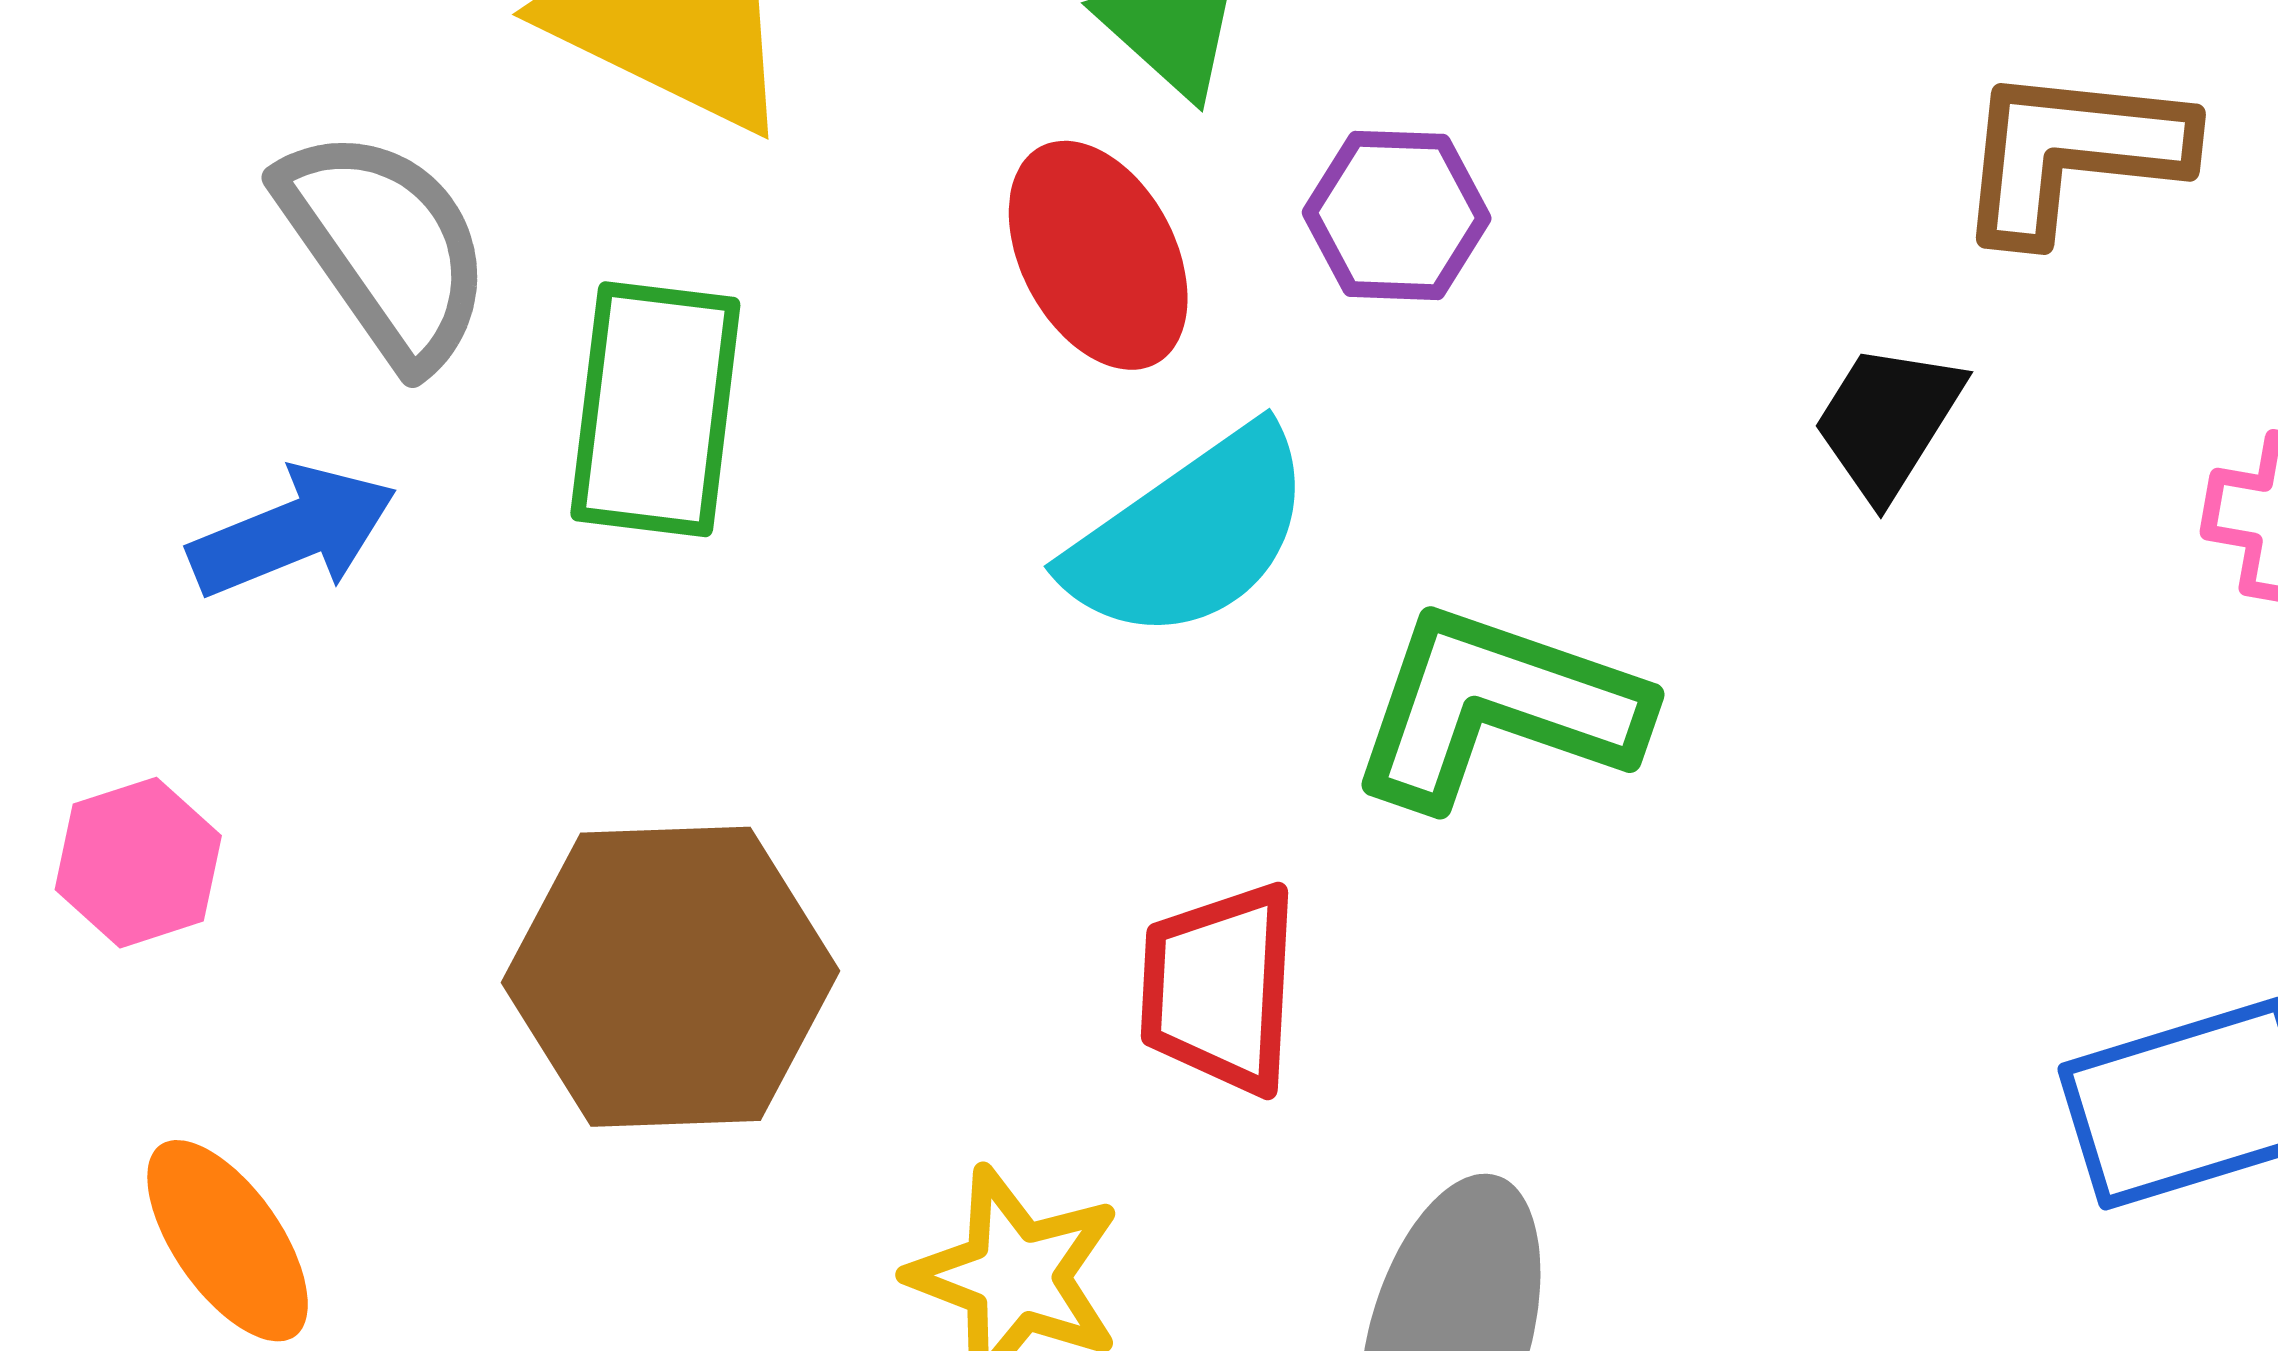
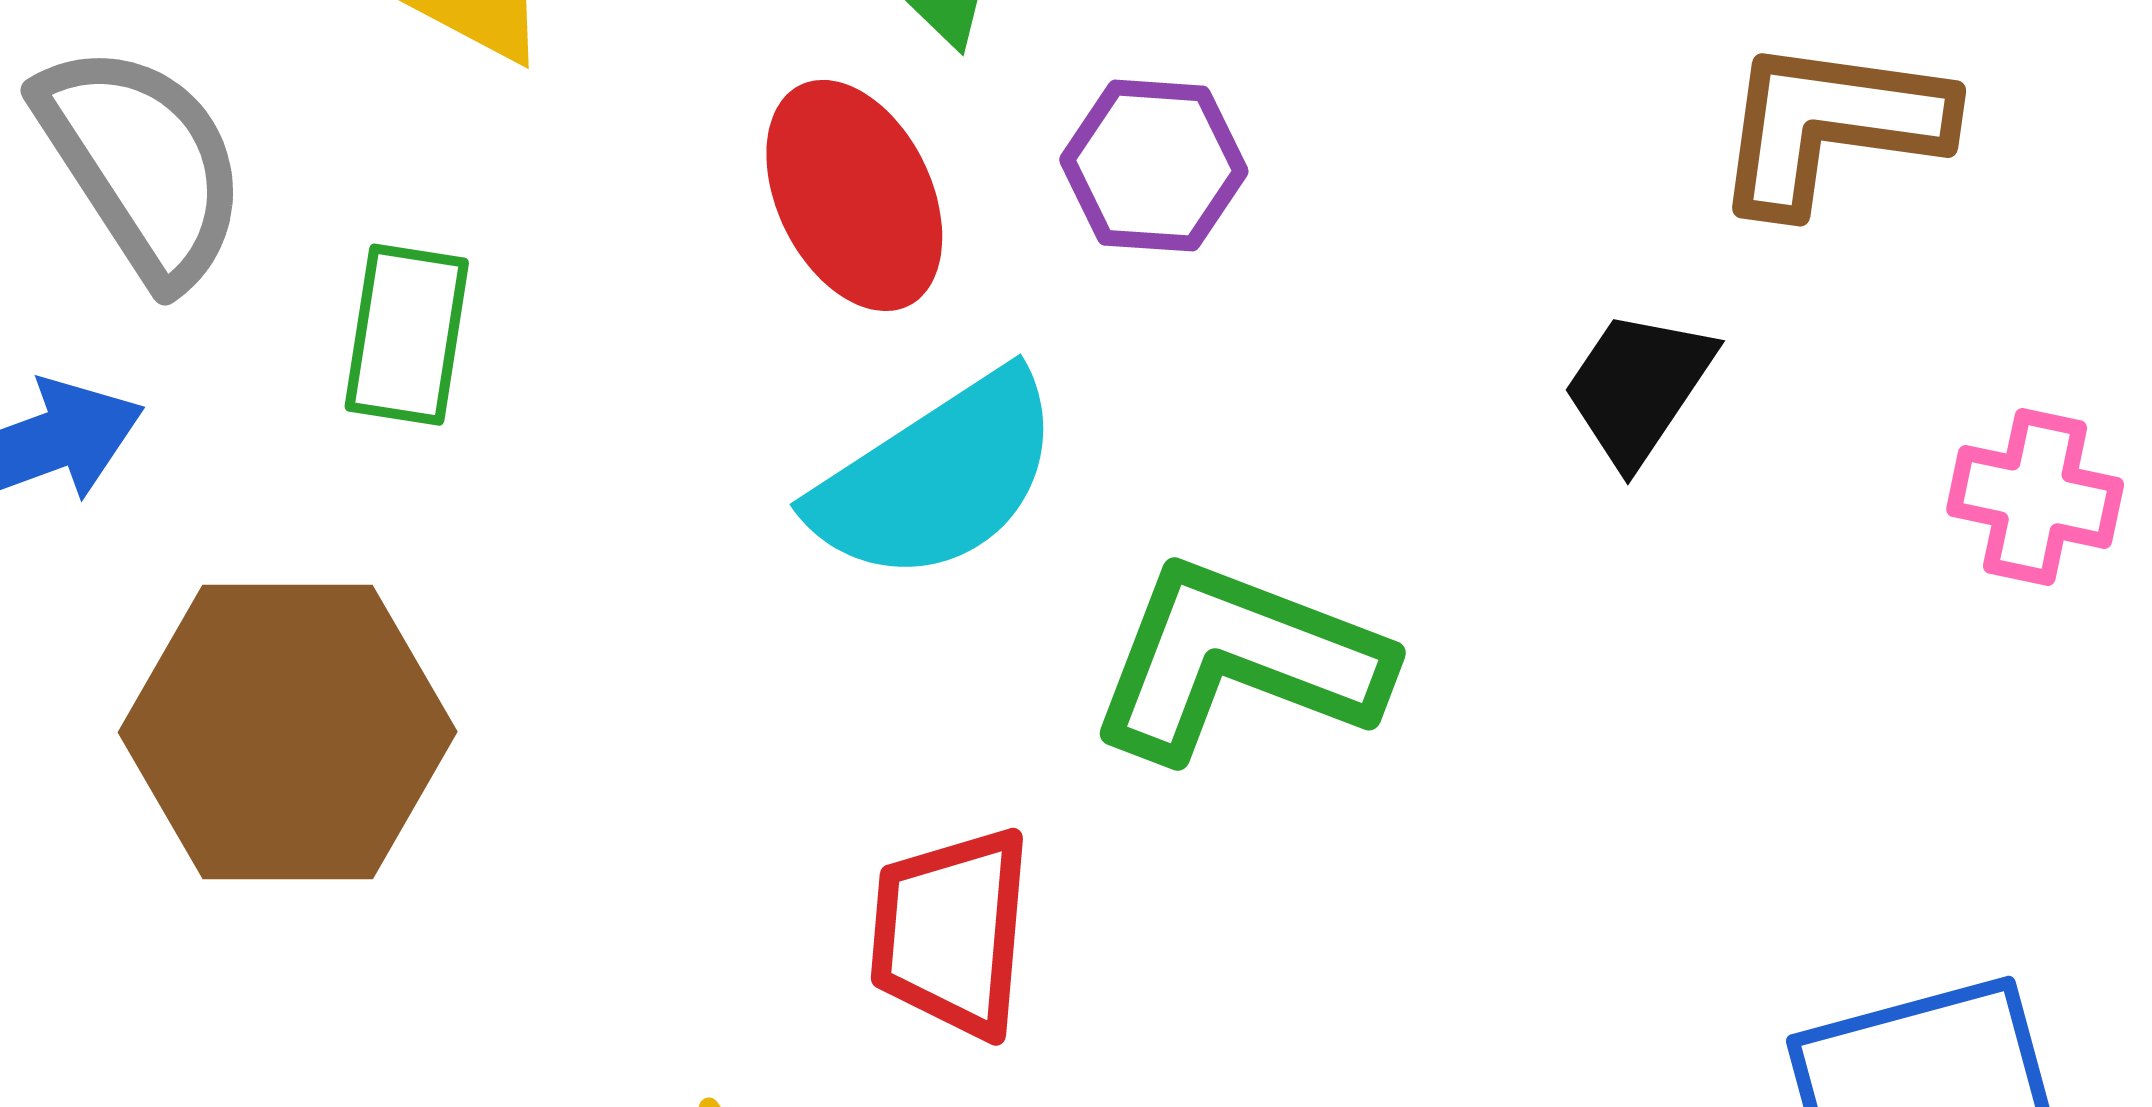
green rectangle: (655, 409) -> (407, 335), size x0.7
brown hexagon: (671, 977) -> (288, 732), moved

